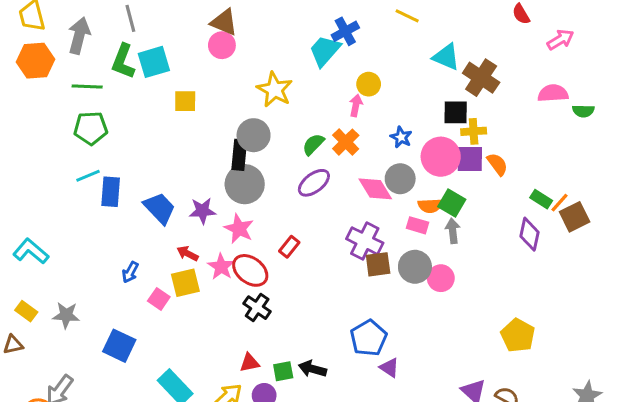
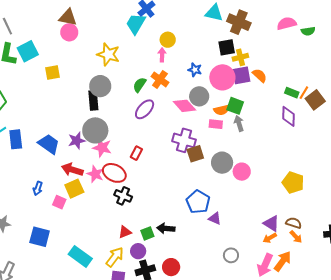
gray circle: (245, 184) -> (95, 130), moved
red arrow: (188, 254) -> (72, 170), size x1.5
gray circle: (415, 267) -> (222, 163), moved
pink circle: (441, 278) -> (242, 172), moved

